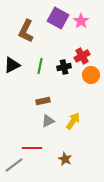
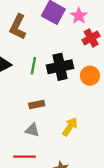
red cross: (82, 56) -> (91, 38), moved
black cross: (64, 67) -> (60, 67), size x1.6
gray triangle: (48, 121) -> (32, 130), moved, turned 40

